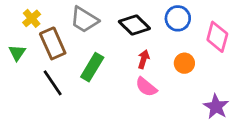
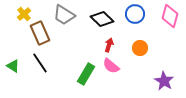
pink diamond: (217, 37) -> (170, 16), moved
green triangle: (17, 53) -> (13, 66), moved, turned -32
green rectangle: (92, 67) -> (86, 74), moved

